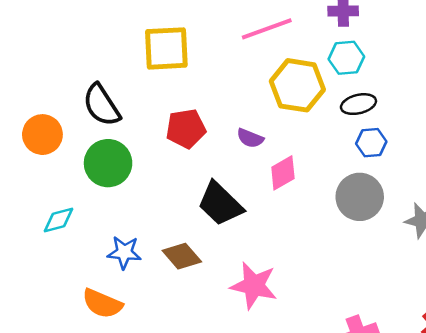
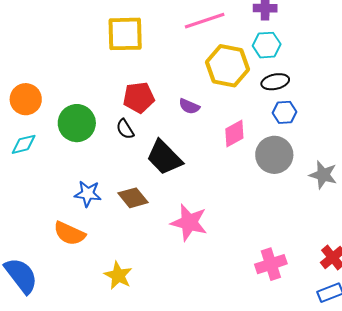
black semicircle: (102, 105) -> (125, 129), moved, size x0.6
pink diamond: (283, 173) -> (234, 133), moved
cyan diamond: (58, 220) -> (24, 144), moved

